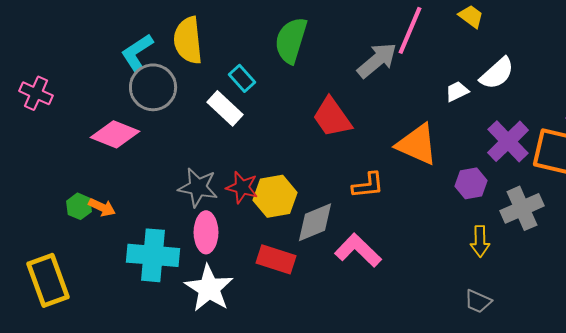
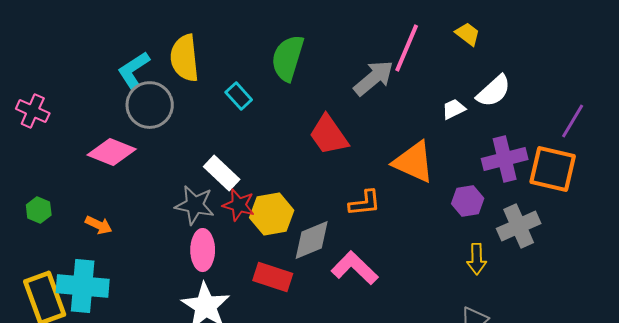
white rectangle: (225, 108) -> (222, 173), moved
purple cross: (508, 141) -> (505, 159), turned 30
green hexagon: (79, 206) -> (39, 210), moved
cyan cross: (153, 255) -> (83, 286), moved

